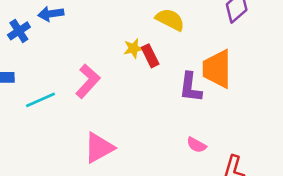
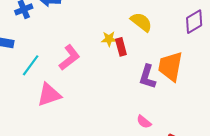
cyan line: (41, 100) -> (31, 65), turned -40
pink triangle: (99, 148) -> (49, 95), moved

